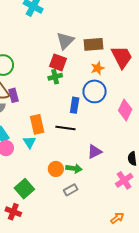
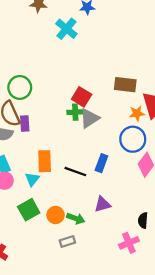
gray triangle: (65, 41) -> (89, 118), moved
orange star: (98, 68) -> (137, 113), moved
blue circle: (95, 91) -> (133, 139), moved
blue rectangle: (75, 105) -> (101, 163), moved
green square: (24, 189) -> (29, 210), moved

